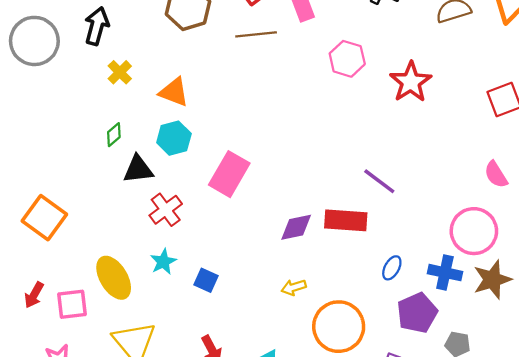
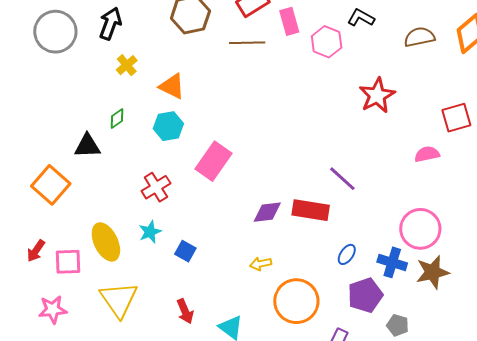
pink hexagon: (347, 59) -> (327, 42), moved
black triangle: (138, 169) -> (87, 146), moved
pink semicircle: (496, 175) -> (427, 154), moved, turned 105

